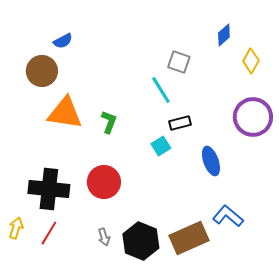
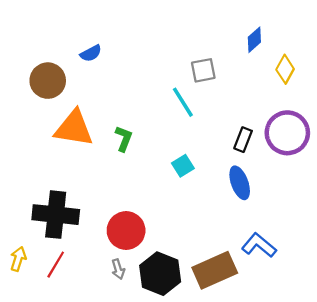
blue semicircle: (63, 41) -> (91, 53), moved
gray square: (179, 62) -> (203, 70), turned -30
black rectangle: (180, 123) -> (243, 140), moved, turned -55
red circle: (104, 182) -> (126, 230), moved

